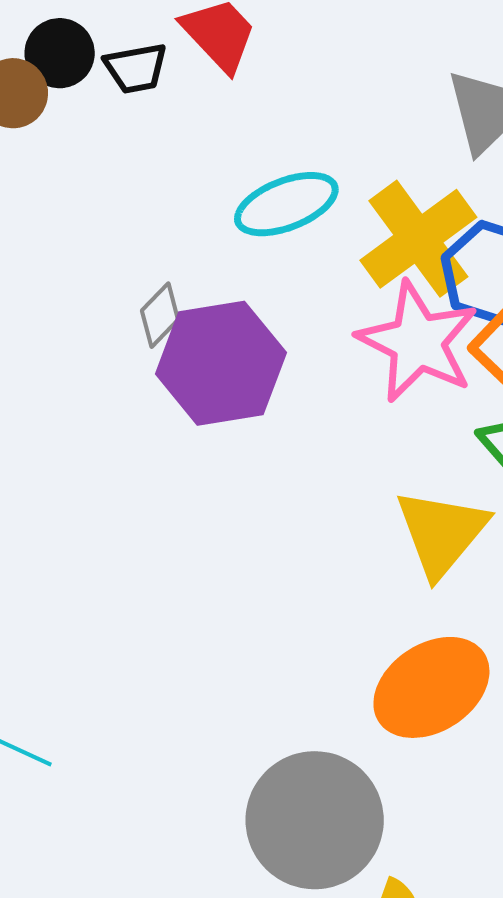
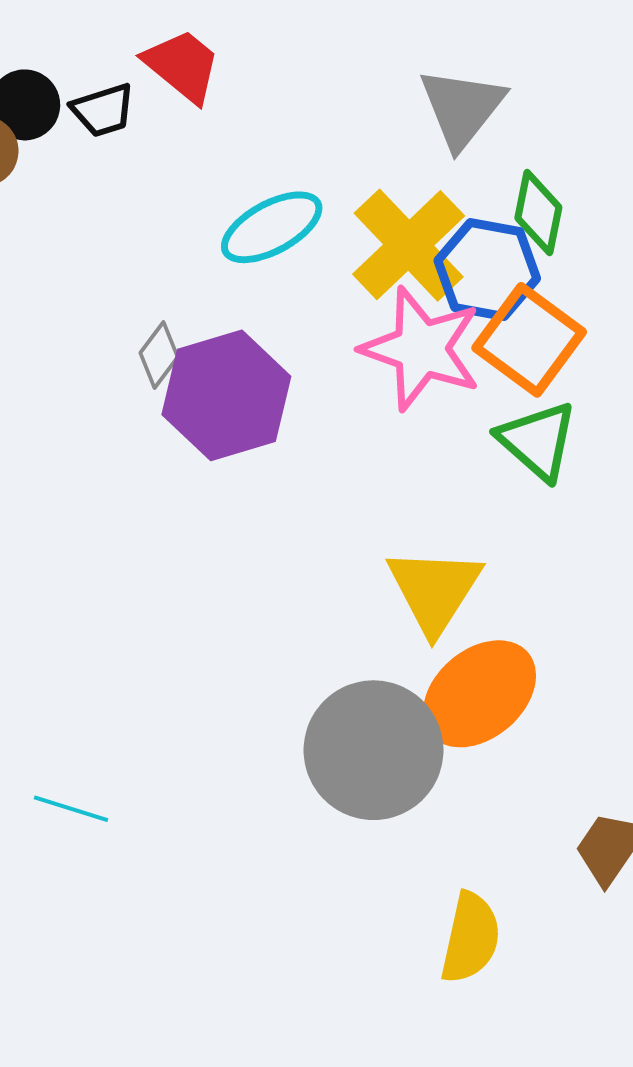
yellow triangle: (441, 533) -> (434, 590), moved
gray circle: (315, 820) -> (374, 750), moved

